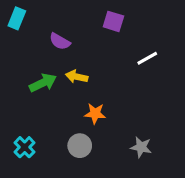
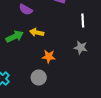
white line: (147, 58) -> (83, 21), turned -64
gray star: (141, 147) -> (81, 48), moved

